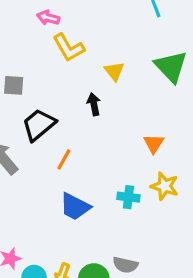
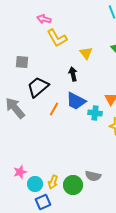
cyan cross: (128, 197) -> (95, 113), moved
blue trapezoid: (75, 207) -> (76, 101), moved

